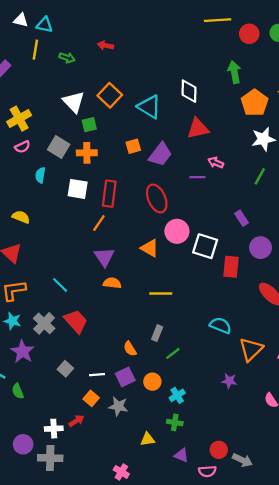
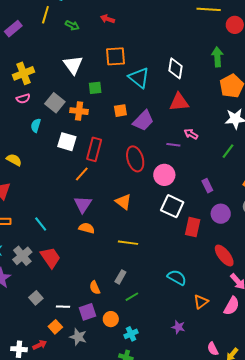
orange square: (110, 95) -> (116, 56), moved, turned 35
green square: (89, 125) -> (95, 88), moved
pink circle: (177, 231) -> (164, 175), moved
orange triangle: (251, 349) -> (201, 302), size x0.7

